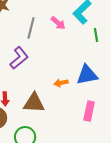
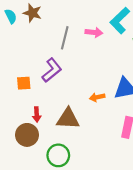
pink arrow: (58, 23) -> (94, 32), turned -35

